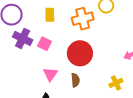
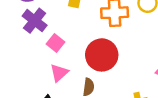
pink square: (44, 44) -> (56, 43), moved

